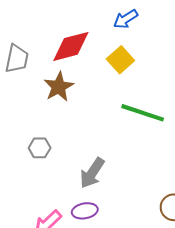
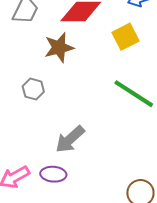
gray hexagon: (40, 148) -> (33, 89), moved

